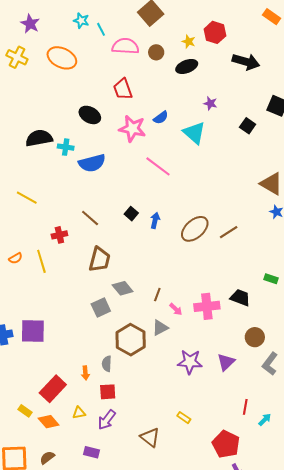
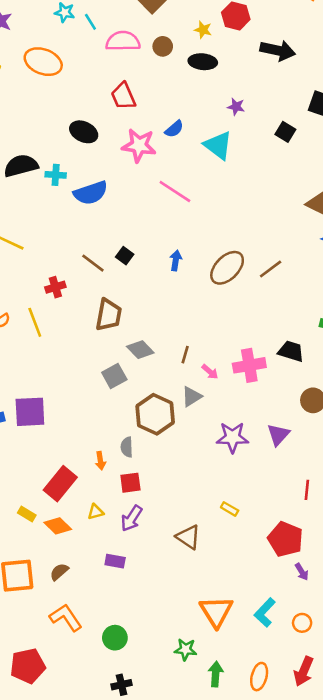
black ellipse: (187, 66) -> (203, 62), turned 30
black square: (131, 214) -> (125, 256), moved

